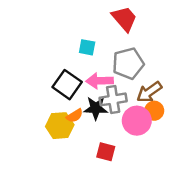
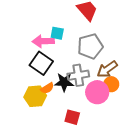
pink arrow: (99, 81) -> (43, 41), moved

